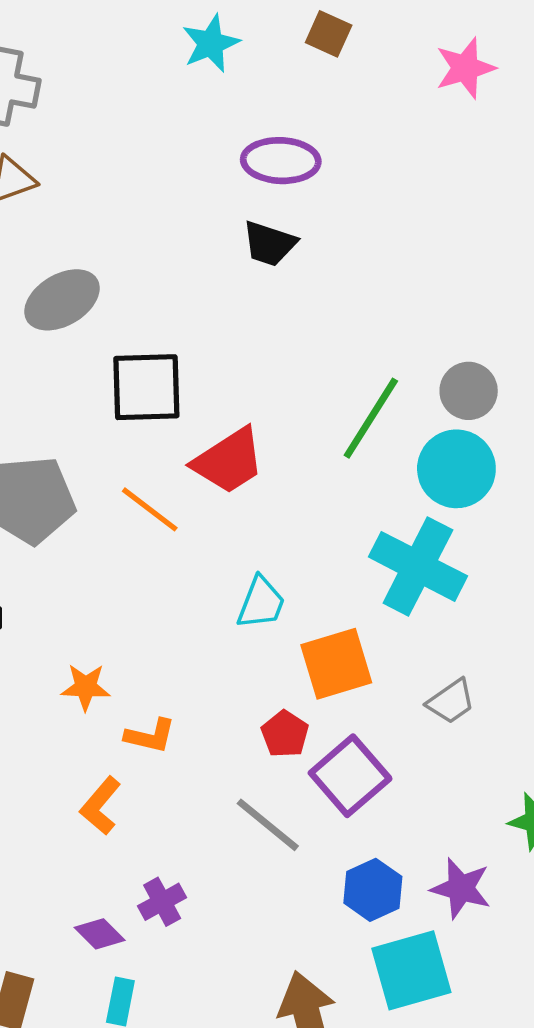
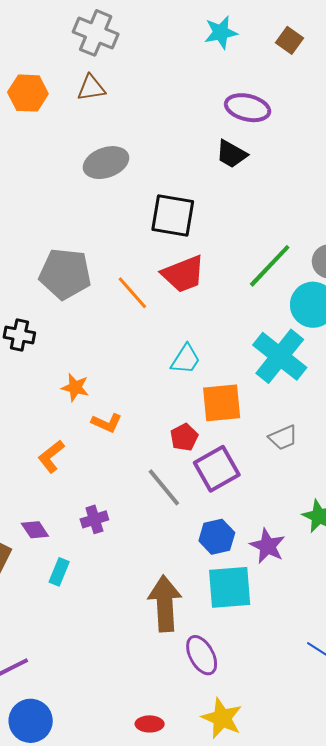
black square: (146, 387) -> (173, 216), moved
orange L-shape: (101, 806) -> (51, 456), moved
purple diamond: (100, 934) -> (35, 530), moved

